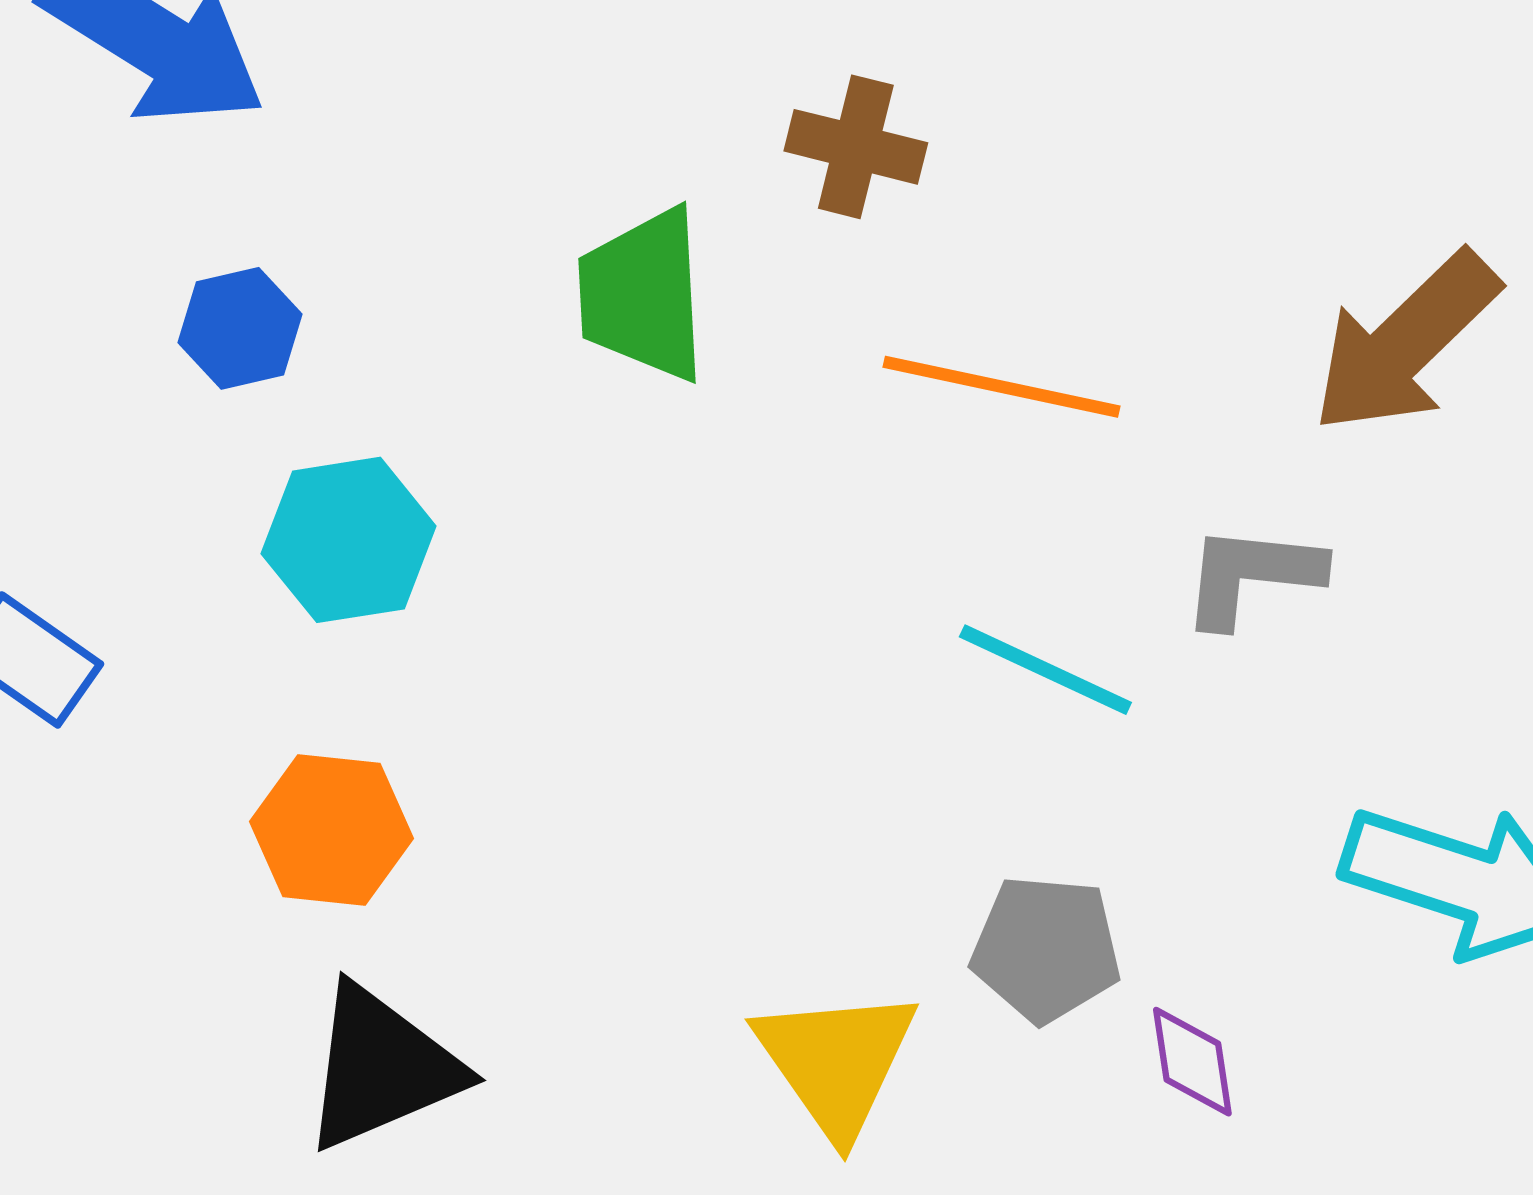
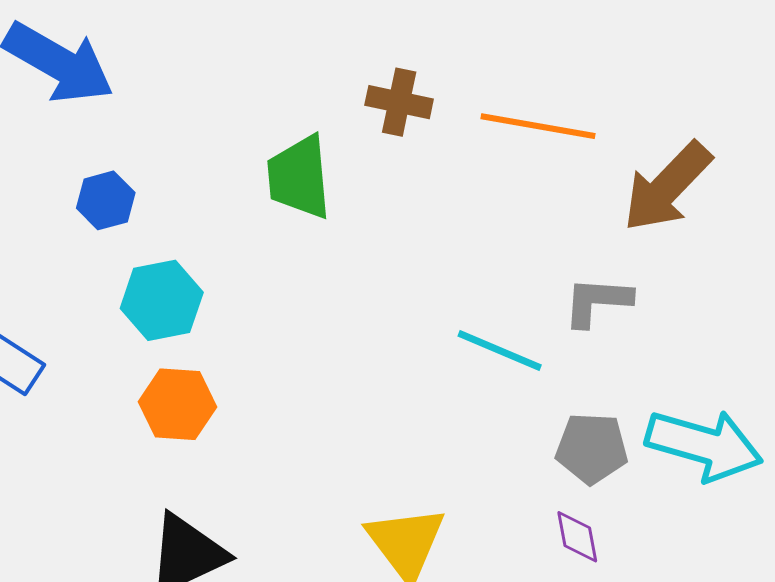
orange line: (1001, 387) -> (538, 126), moved
orange hexagon: (332, 830) -> (177, 404), moved
gray pentagon: (1046, 949) -> (592, 448), moved

